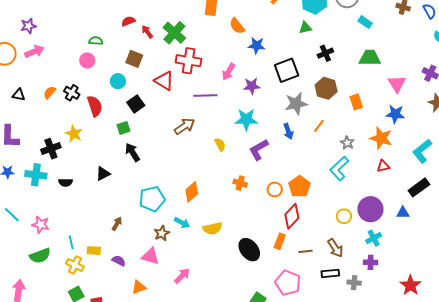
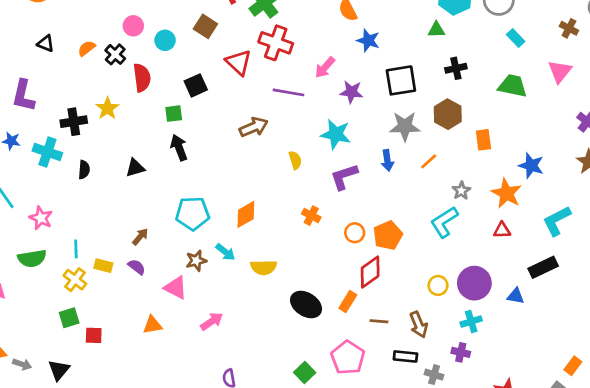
pink circle: (87, 60) -> (133, 26), moved
cyan circle: (118, 81) -> (165, 40), moved
pink triangle: (397, 84) -> (560, 71), moved
black semicircle: (66, 183) -> (84, 170), turned -96
black ellipse: (249, 250) -> (306, 304), turned -30
purple semicircle: (119, 261) -> (137, 267), moved

